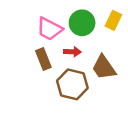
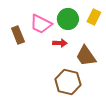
brown rectangle: (43, 59) -> (18, 35), moved
brown hexagon: (72, 84) -> (68, 82), moved

